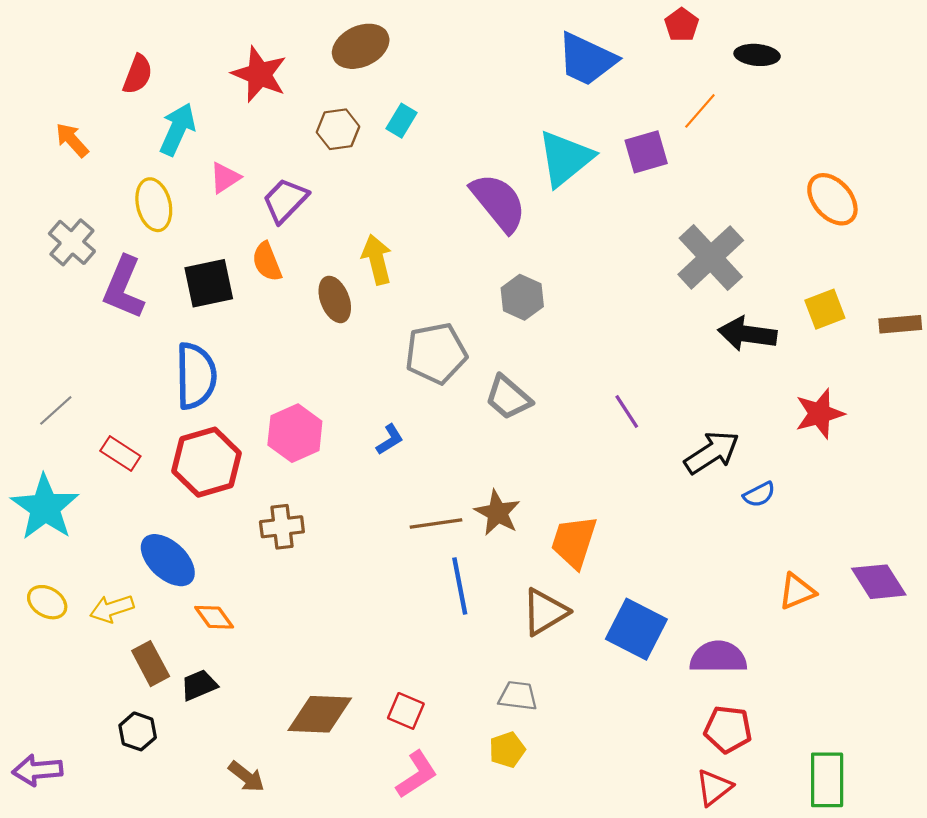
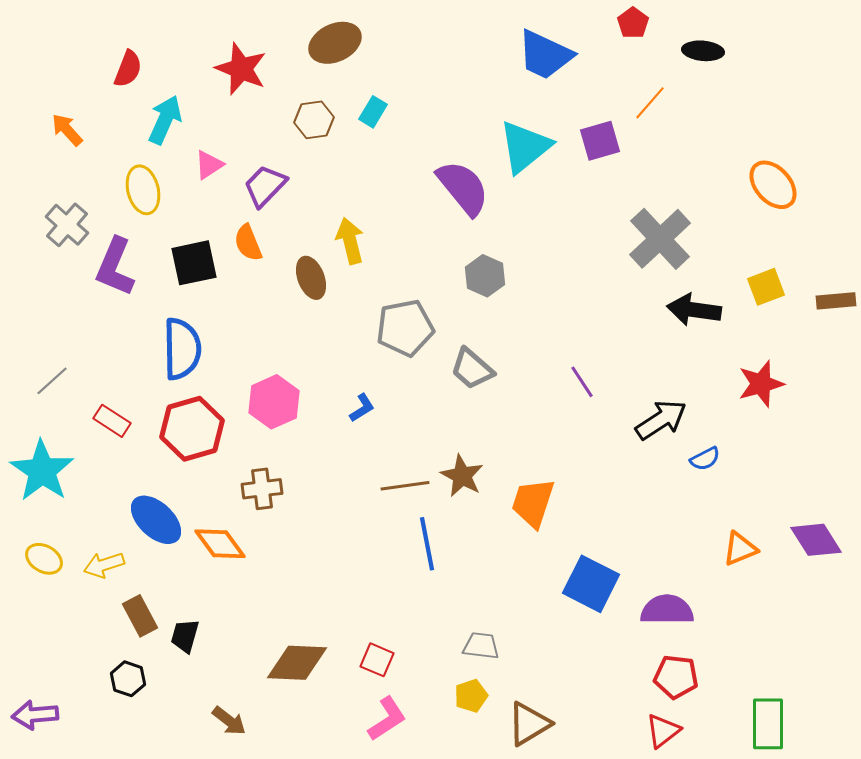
brown triangle: (545, 612) -> (529, 724), moved
orange diamond: (214, 617) -> (220, 544), moved, size x1.4
black trapezoid: (199, 685) -> (185, 636), turned -51

